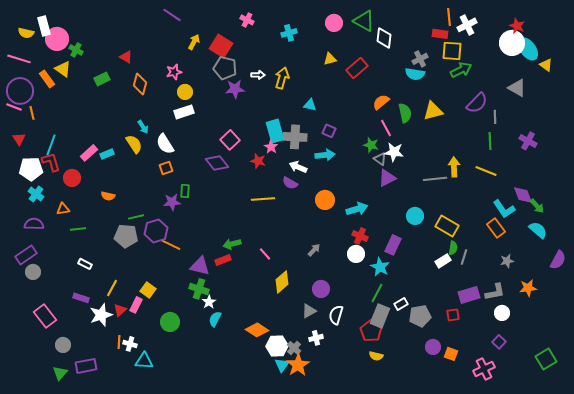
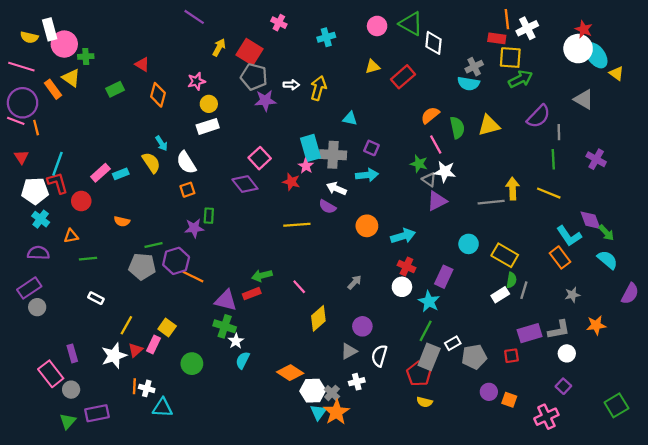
green cross: (76, 50) -> (86, 56), turned -32
purple rectangle: (81, 298) -> (72, 353), moved, turned 56
pink rectangle: (45, 316) -> (51, 374), moved

